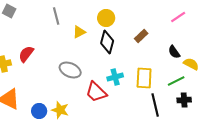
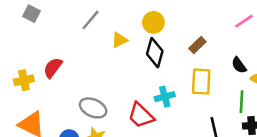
gray line: (56, 16) -> (91, 20), turned 54
gray ellipse: (70, 70) -> (93, 108), moved
yellow rectangle: (144, 78) -> (201, 82), moved
green line: (176, 81) -> (241, 102), turned -60

